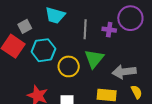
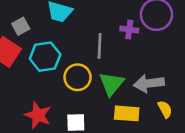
gray line: (85, 29) -> (100, 46), moved
green triangle: (94, 59) -> (112, 84), moved

